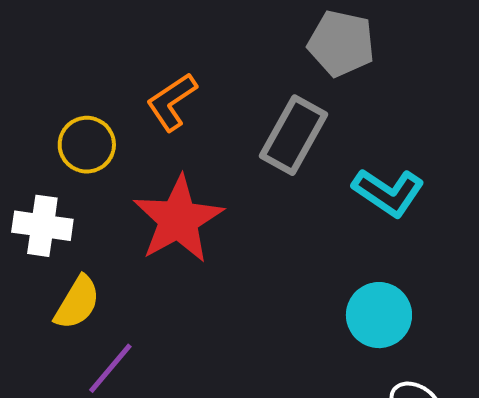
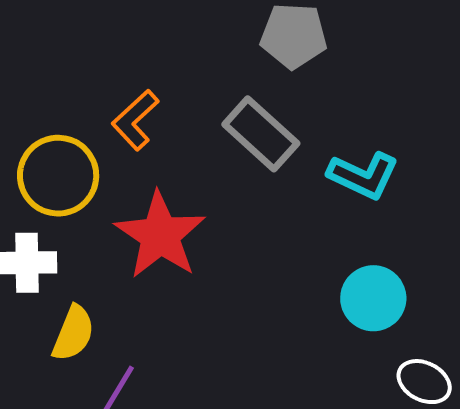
gray rectangle: (294, 135) -> (261, 134), turned -68
yellow circle: (87, 145) -> (58, 176), size x1.4

